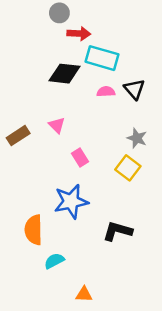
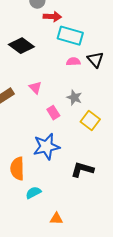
black diamond: (65, 74) -> (21, 46), moved, turned 30
gray star: (137, 138) -> (74, 98), moved

